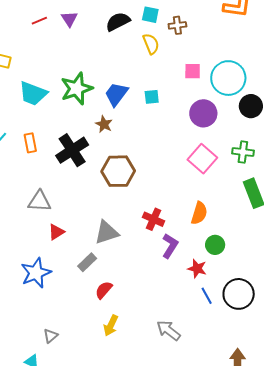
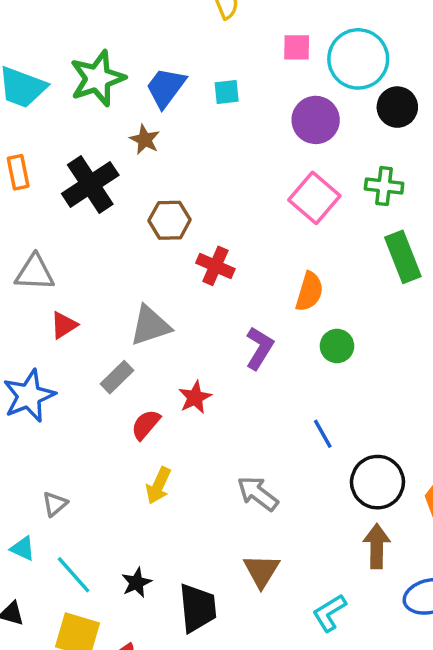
brown hexagon: (118, 171) -> (170, 220), size x0.7
red cross: (154, 219) -> (215, 266), moved
red star: (197, 269) -> (195, 397), moved, turned 30
black circle: (239, 294) -> (377, 482), moved

